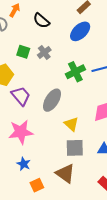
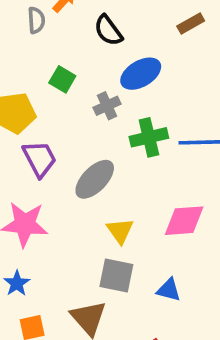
blue ellipse: (80, 31) -> (141, 74), moved
gray cross: (44, 52) -> (107, 106), moved

